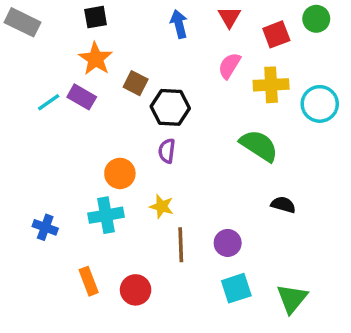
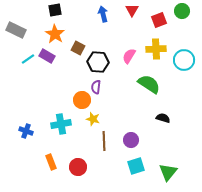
gray rectangle: (23, 22) -> (16, 30), moved
pink semicircle: (229, 66) -> (129, 56), moved
orange circle: (120, 173) -> (82, 100), moved

